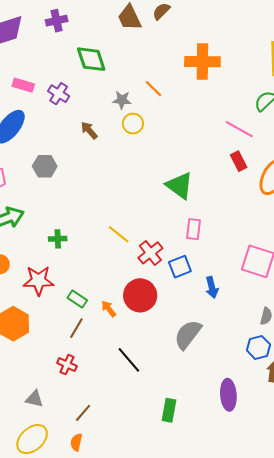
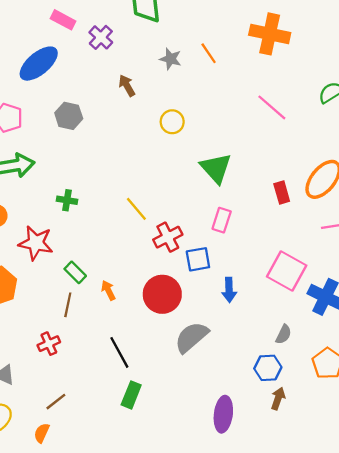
yellow circle: (133, 124) -> (172, 122), moved
pink line: (239, 129) -> (272, 107), moved
red rectangle: (239, 161) -> (282, 192), moved
red circle: (140, 295) -> (162, 294), moved
brown line: (76, 328) -> (68, 305), turned -30
red cross: (67, 365) -> (49, 344), turned 30
green rectangle: (169, 410) -> (131, 395), moved

